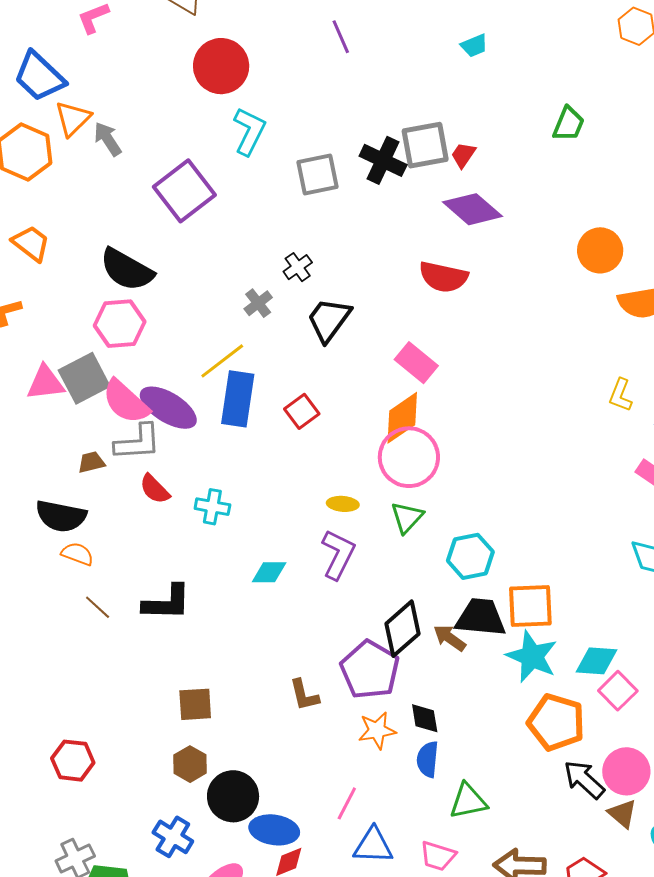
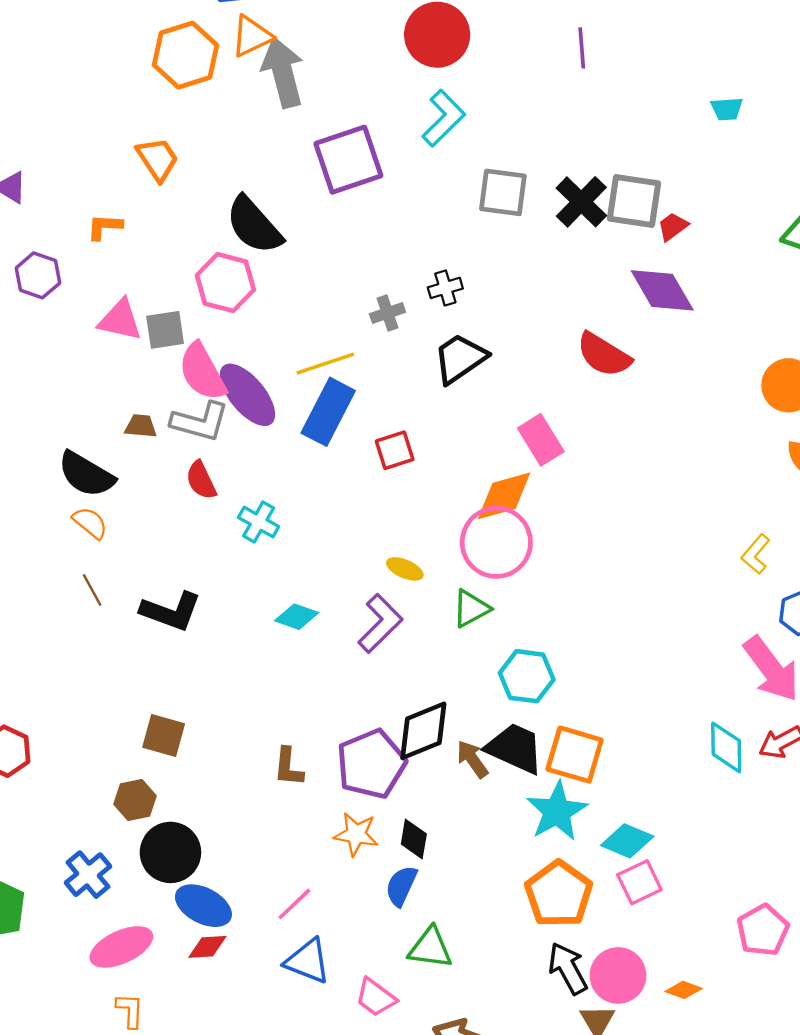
gray arrow: (108, 139) -> (283, 72), size x1.6
gray square: (84, 378) -> (165, 330), size x0.7

